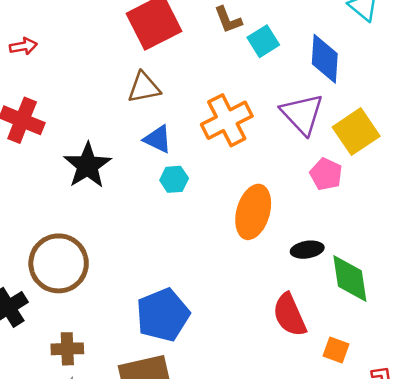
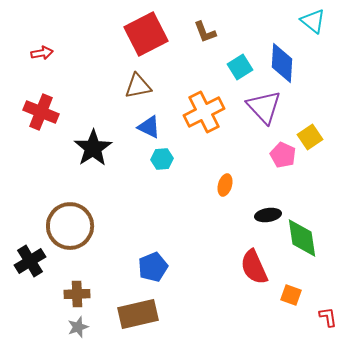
cyan square: (263, 41) -> (240, 67), moved
yellow square: (356, 132) -> (310, 137), moved, size x0.7
orange ellipse: (253, 212) -> (225, 185), size x0.5
blue pentagon: (163, 315) -> (153, 267), size x0.7

